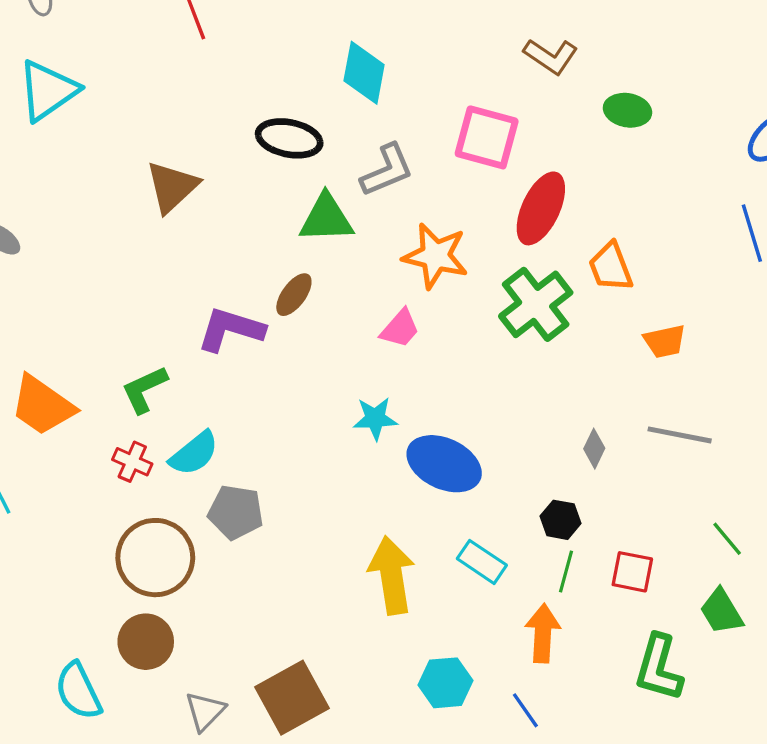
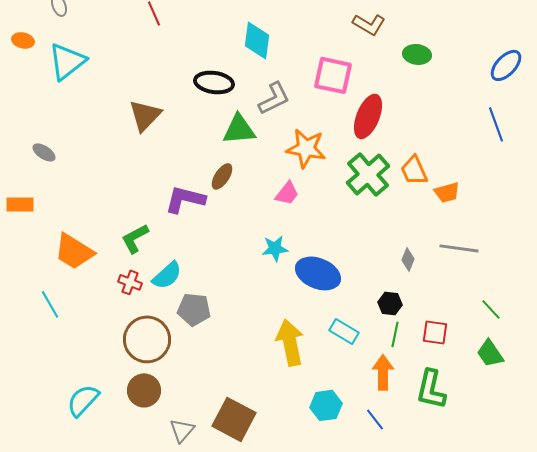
orange trapezoid: (611, 267) -> (414, 170), moved
green L-shape: (659, 668) -> (431, 389), moved
cyan semicircle: (78, 691) -> (83, 400), moved, turned 72
brown square: (292, 698) -> (234, 419), turned -30

